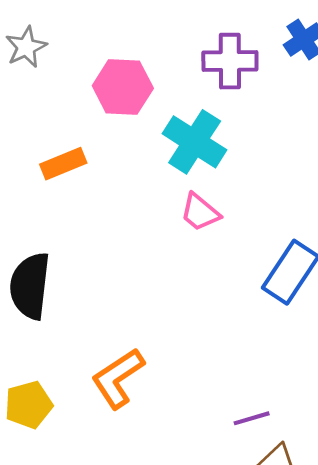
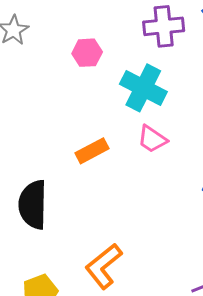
pink hexagon: (123, 87) -> (87, 53), size x0.7
orange rectangle: (63, 164) -> (92, 151), moved

